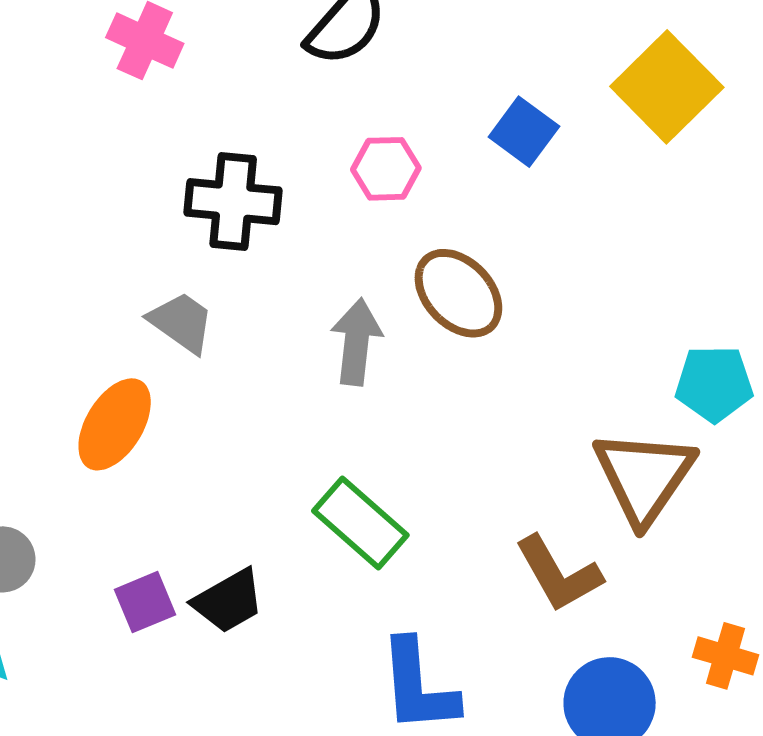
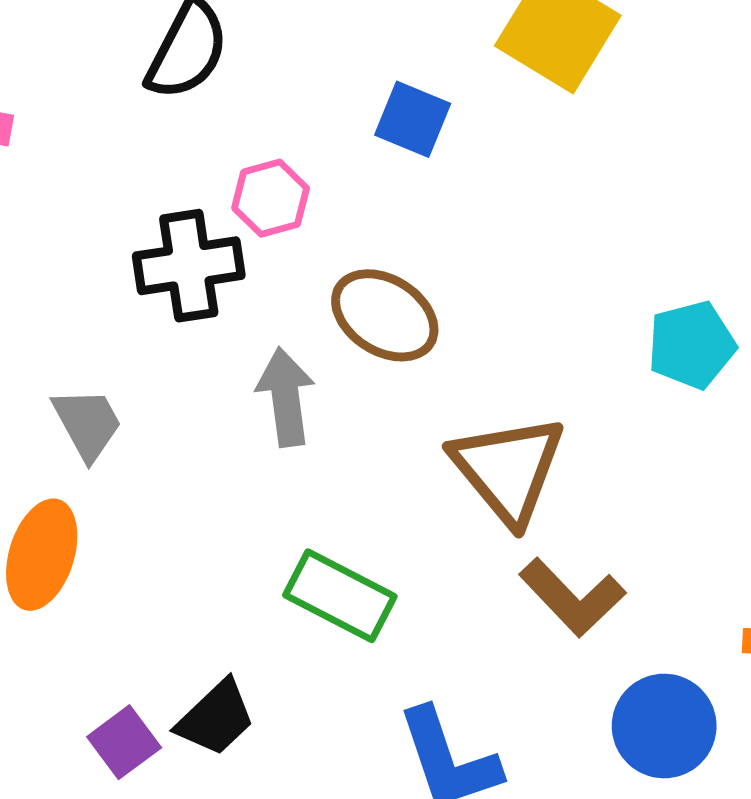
black cross: (233, 202) -> (189, 266), moved
gray trapezoid: (181, 322) -> (87, 424), turned 40
brown triangle: (644, 476) -> (508, 469), moved

